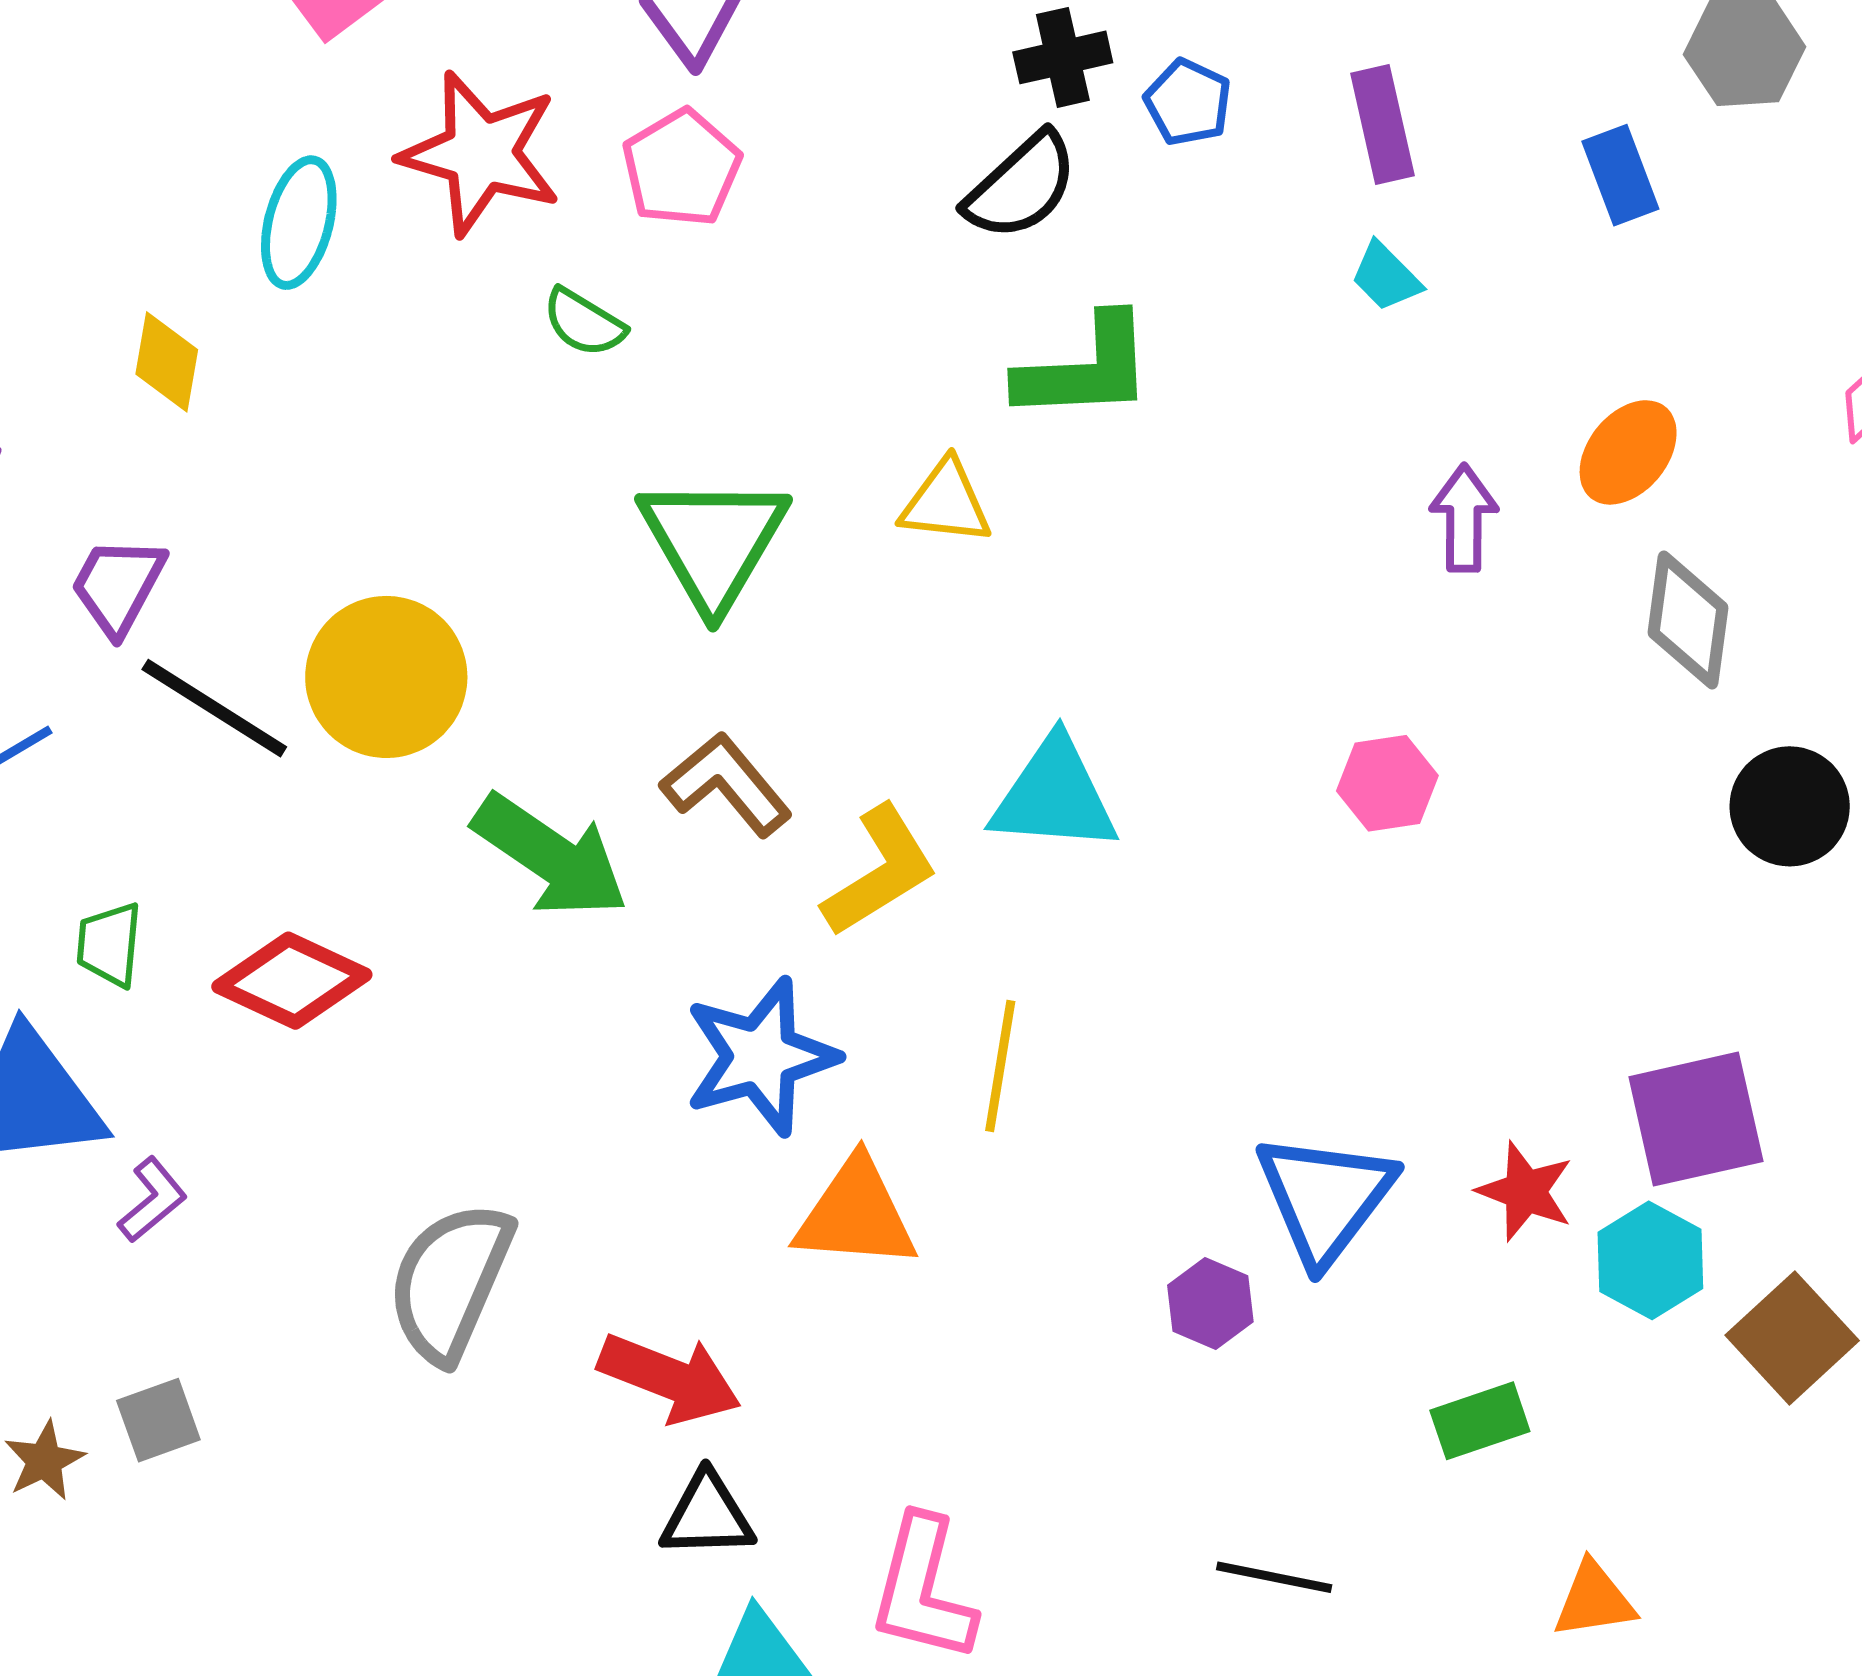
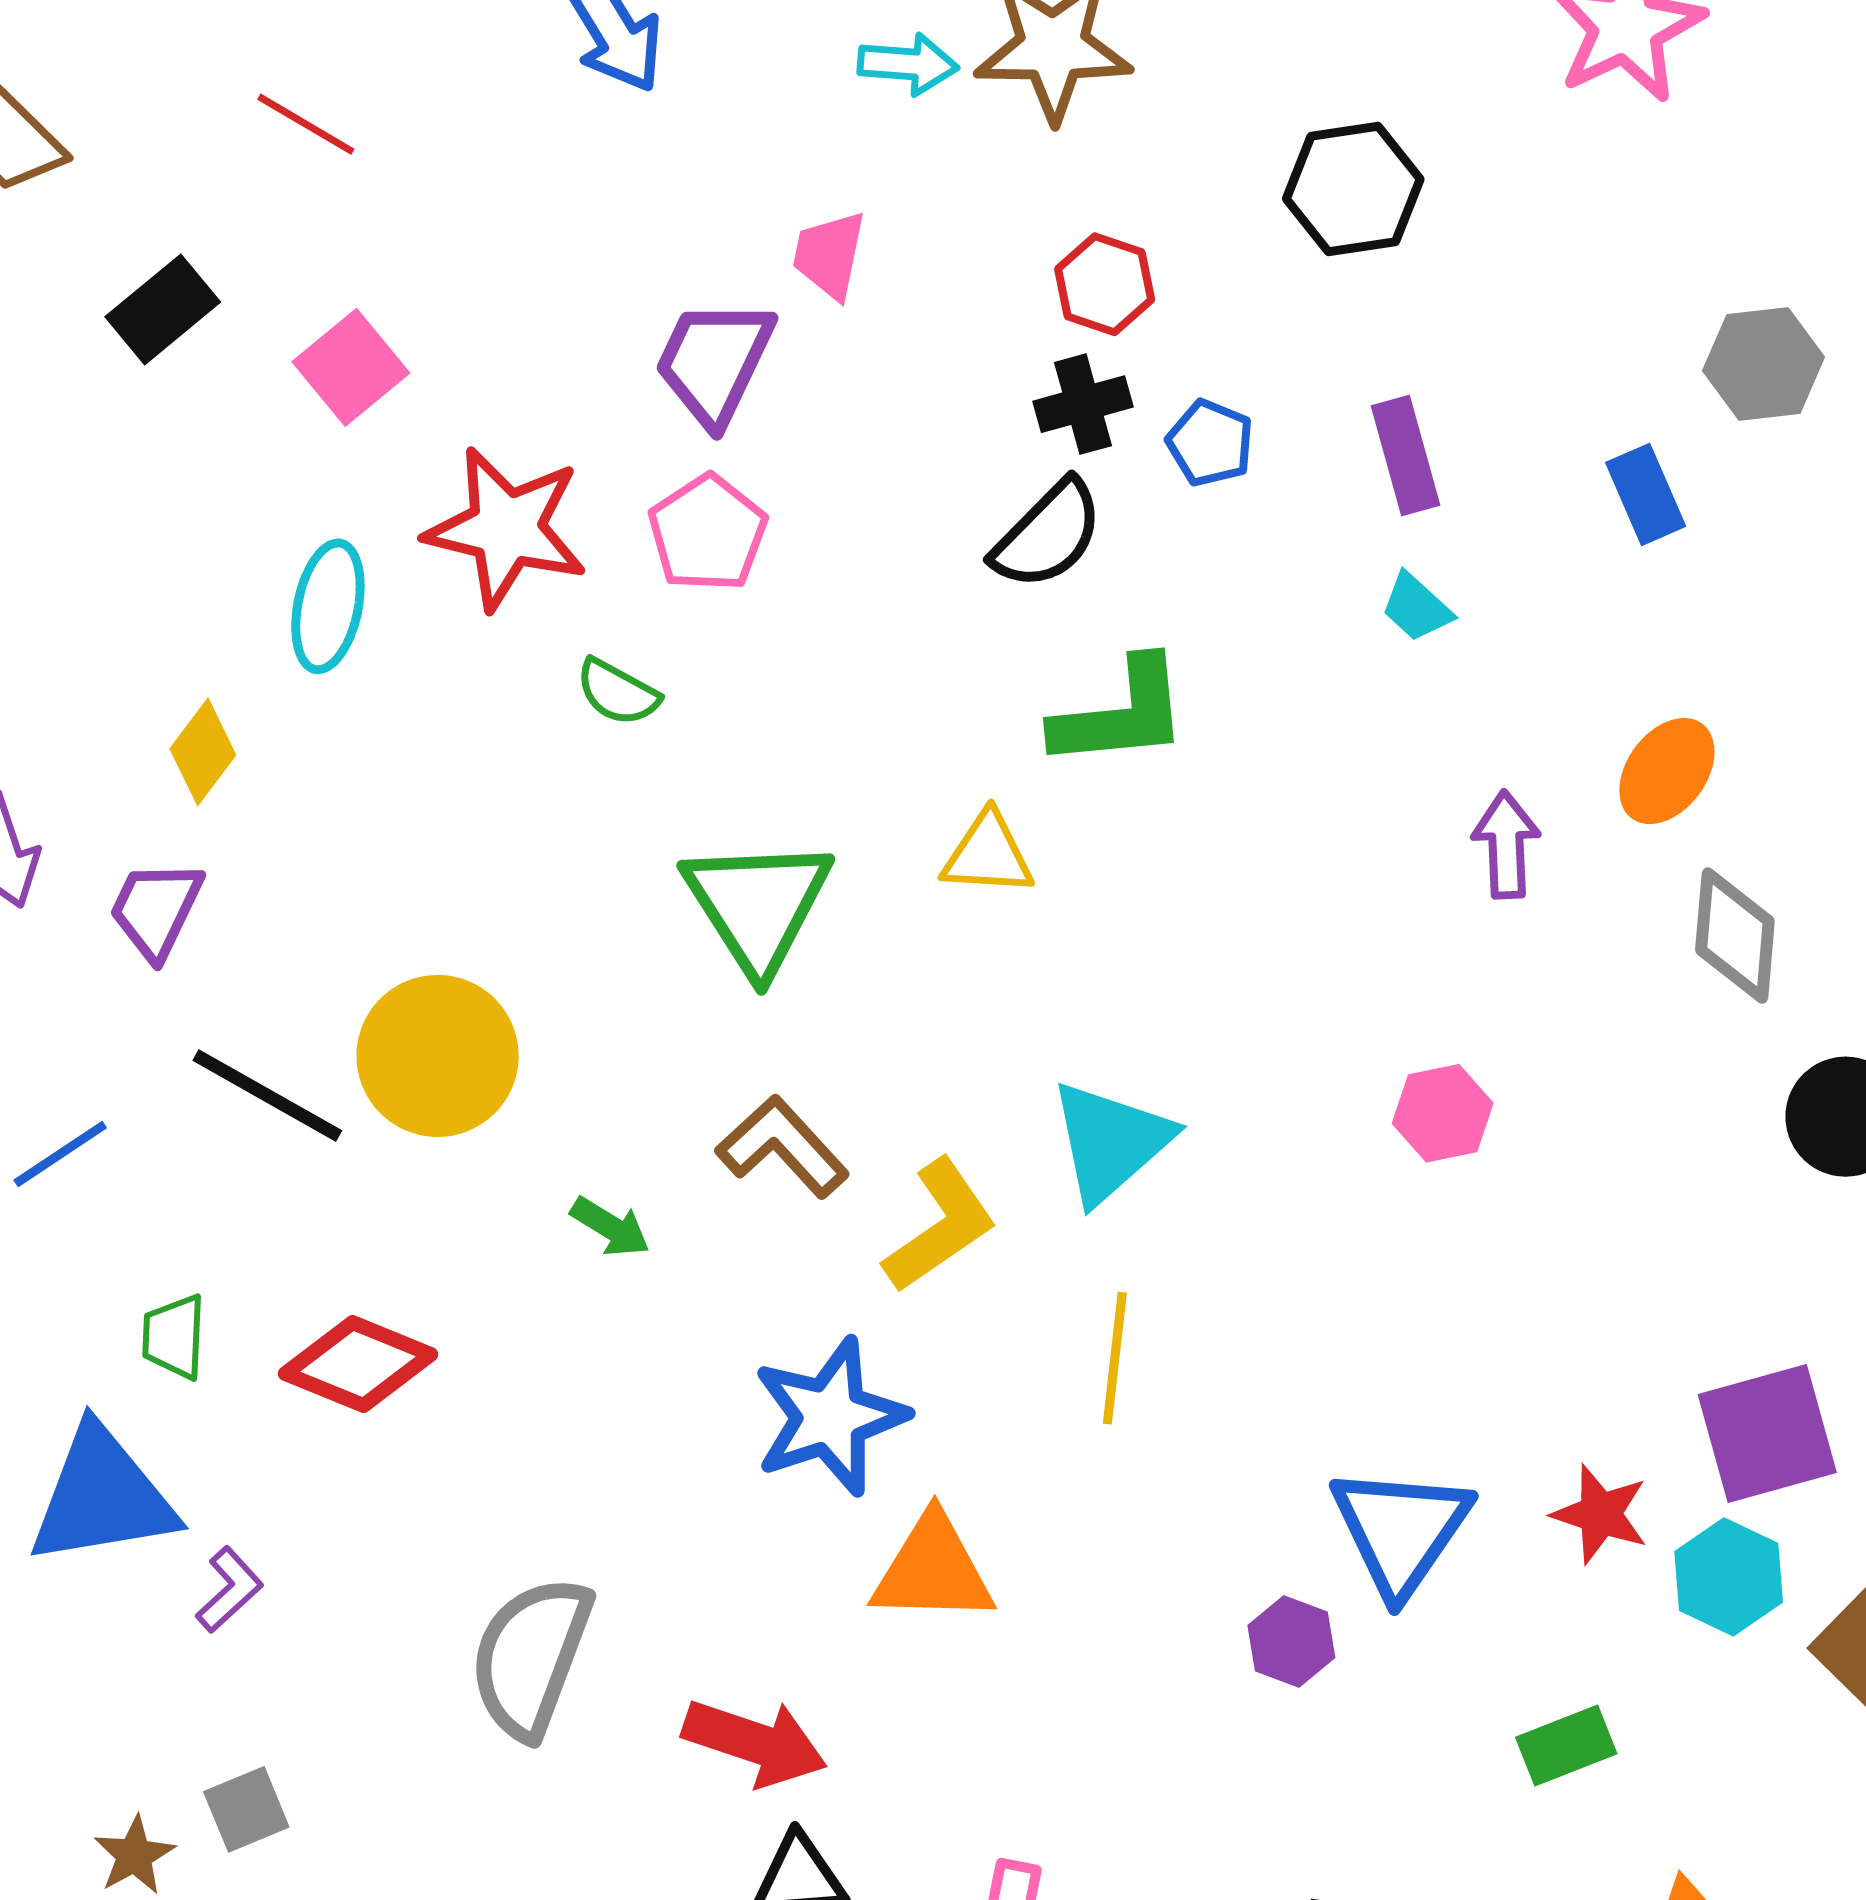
yellow diamond: (167, 362) -> (203, 752), turned 30
purple trapezoid: (118, 586) -> (156, 909), moved
cyan triangle: (1054, 796) -> (1111, 1142), turned -43
green arrow: (551, 856) -> (610, 1227), size x0.5
yellow line: (1000, 1066) -> (1115, 1358), moved

